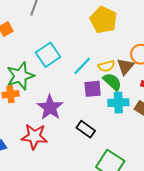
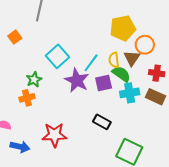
yellow pentagon: (103, 20) -> (123, 28), moved, turned -30
yellow semicircle: (106, 66) -> (114, 60), turned 105
green star: (20, 76) -> (34, 79), size x0.6
purple star: (50, 107) -> (77, 80), moved

